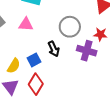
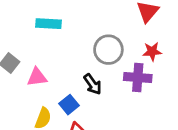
pink triangle: (26, 24) -> (37, 77), moved

